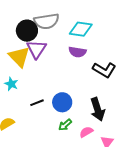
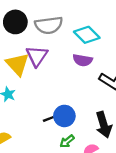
cyan diamond: (81, 29) -> (87, 35), turned 35
black circle: (27, 31) -> (15, 22), moved
black line: (37, 103) -> (50, 118), moved

